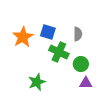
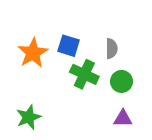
green circle: (81, 64) -> (122, 81), moved
green star: (37, 82) -> (29, 117), moved

